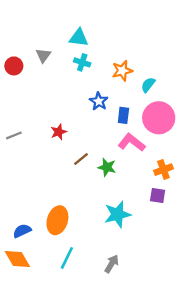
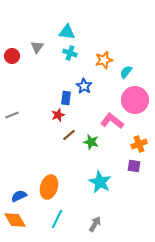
blue rectangle: (123, 115) -> (66, 98), moved
red star: (59, 132) -> (58, 115), moved
cyan star: (118, 214) -> (100, 182), turned -30

